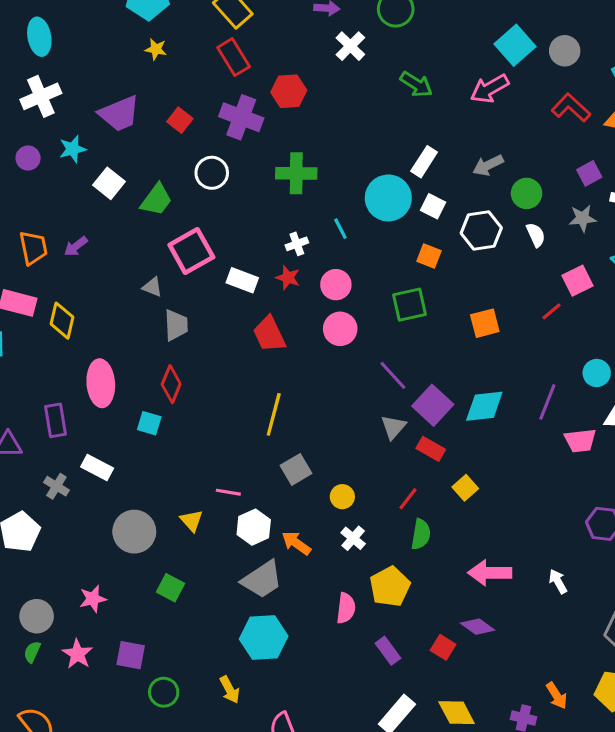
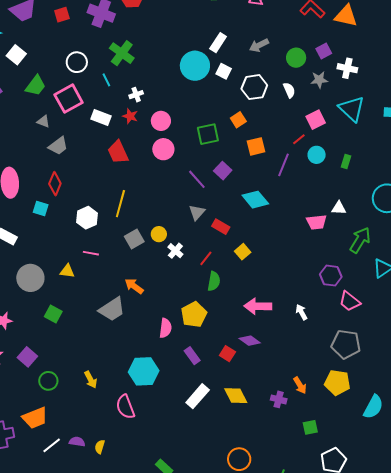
red square: (180, 120) -> (62, 15), turned 35
white circle: (212, 173) -> (77, 62), moved
green cross: (296, 173) -> (122, 53), moved, turned 35
green circle: (527, 193) -> (296, 58), moved
green trapezoid: (156, 200) -> (36, 86), moved
cyan line: (340, 229) -> (106, 80), moved
orange square: (429, 256) -> (238, 120), moved, turned 35
gray trapezoid: (176, 325) -> (58, 146), turned 55
cyan circle: (597, 373) -> (317, 155), moved
purple line: (547, 402) -> (283, 165), moved
purple square: (433, 405) -> (223, 171), moved, size x0.7
cyan diamond: (484, 406) -> (255, 200), turned 56
yellow circle: (342, 497) -> (159, 234), moved
yellow triangle: (192, 521) -> (67, 271), turned -42
white hexagon: (254, 527) -> (87, 218), moved
white cross: (353, 538) -> (175, 251), moved
cyan hexagon: (264, 638) -> (144, 371), moved
purple square: (131, 655) -> (27, 357), turned 30

